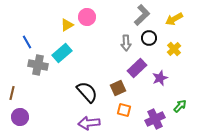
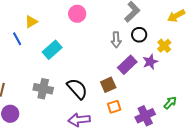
yellow arrow: (174, 19) -> (176, 16), moved
yellow triangle: (67, 25) -> (31, 22), moved
gray cross: (38, 65) -> (43, 89), moved
purple star: (160, 78) -> (150, 62), moved
orange square: (124, 110) -> (114, 107), turned -32

